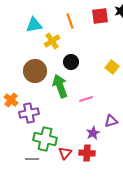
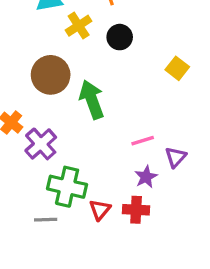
black circle: (71, 62) -> (120, 37), moved
pink line: (86, 99) -> (143, 141), moved
purple cross: (29, 113) -> (41, 144), turned -30
purple triangle: (111, 121) -> (176, 157), turned -32

